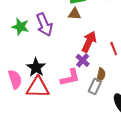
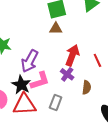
purple arrow: (44, 25) -> (30, 61), moved, turned 55
pink L-shape: (70, 78) -> (40, 81), moved
gray rectangle: (95, 86) -> (56, 103), moved

